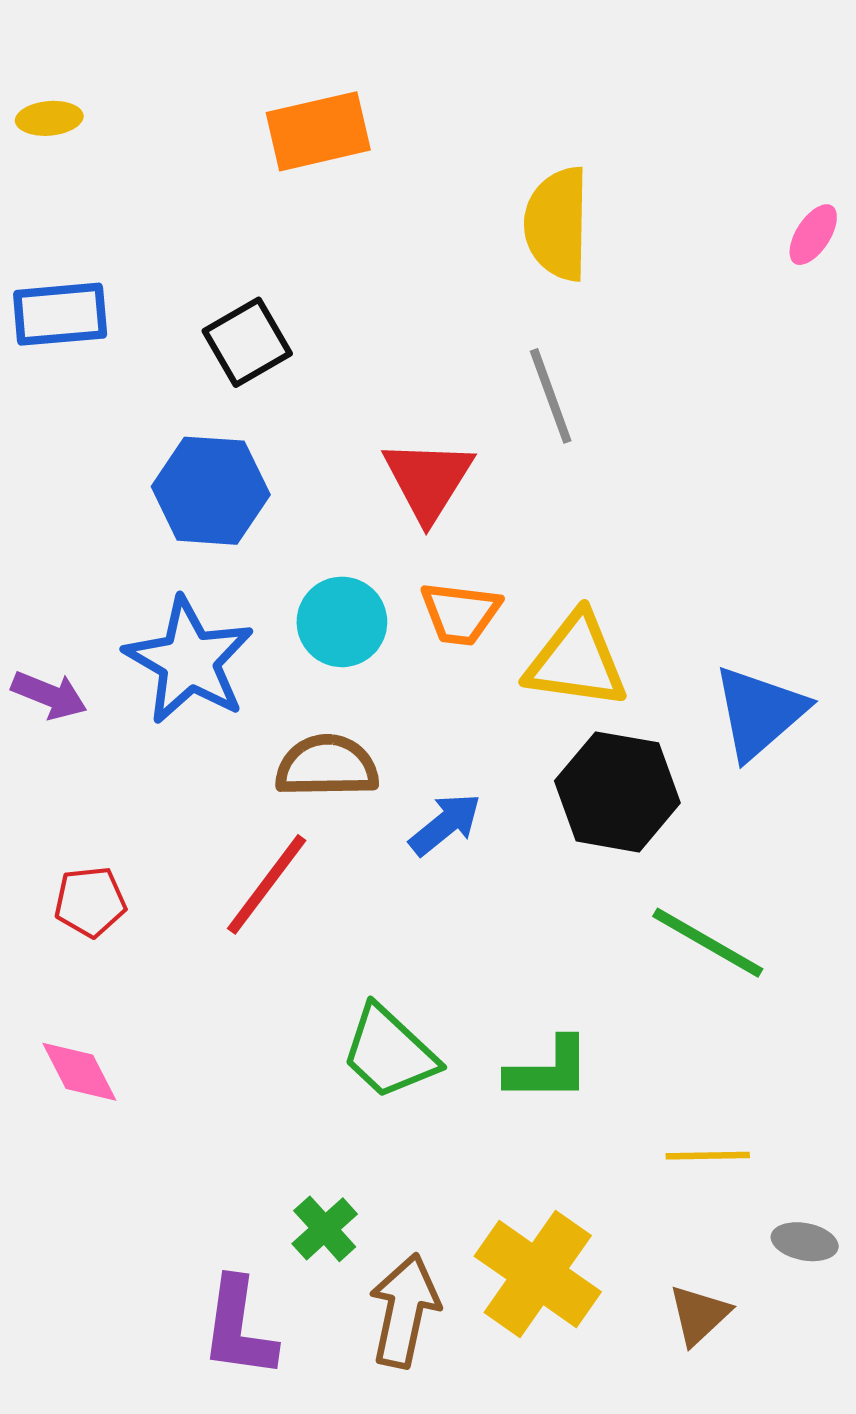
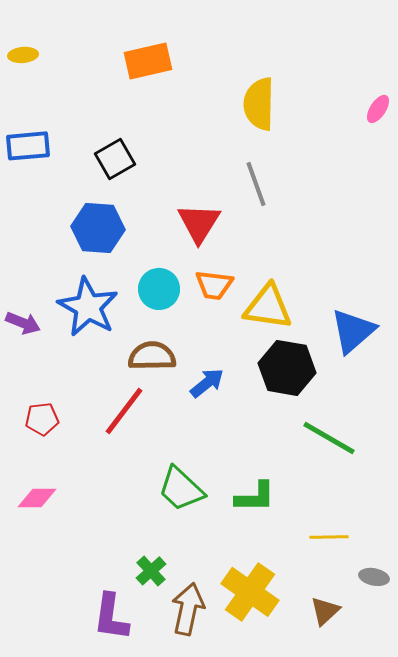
pink diamond: (79, 1072) -> (37, 498), turned -63

